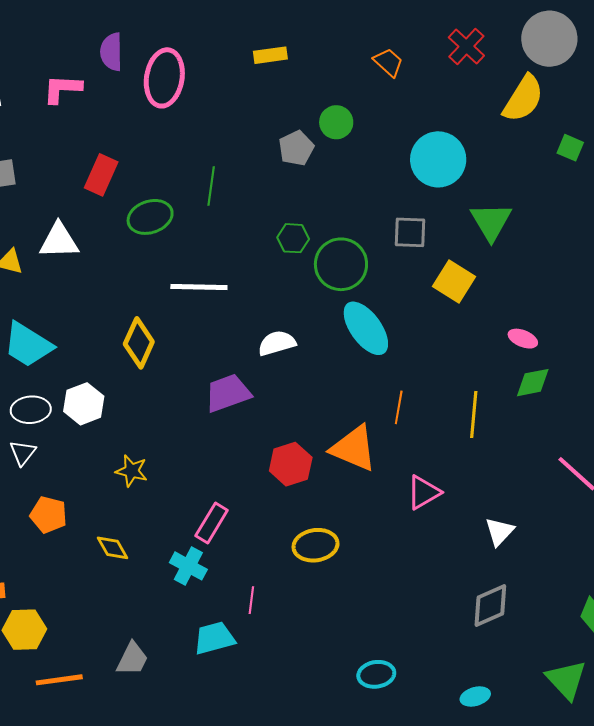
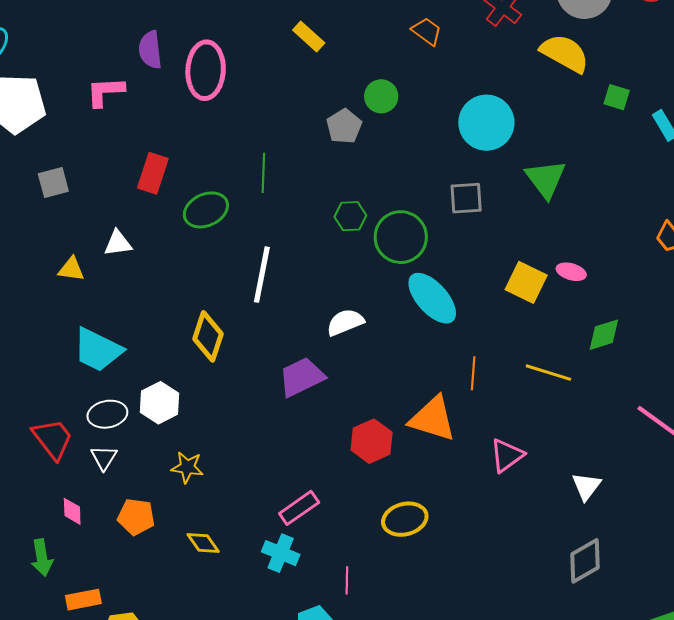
yellow rectangle: (270, 55) -> (309, 36), turned 56
yellow semicircle: (523, 99) -> (565, 53), turned -87
white triangle: (59, 241) -> (118, 243), size x0.7
yellow square: (454, 281) -> (526, 282), moved
white line: (199, 287) -> (262, 275), turned -74
pink ellipse: (523, 339) -> (571, 272), moved
yellow line: (474, 414) -> (548, 373), turned -72
yellow star: (132, 471) -> (187, 467), moved
pink rectangle: (212, 523) -> (299, 508), turned 30

